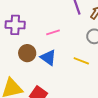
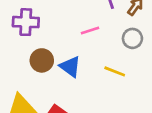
pink line: (53, 32) -> (90, 30), moved

